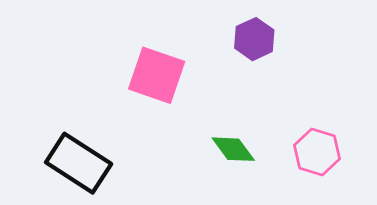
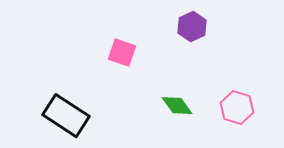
pink square: (157, 75) -> (122, 53), size x0.7

